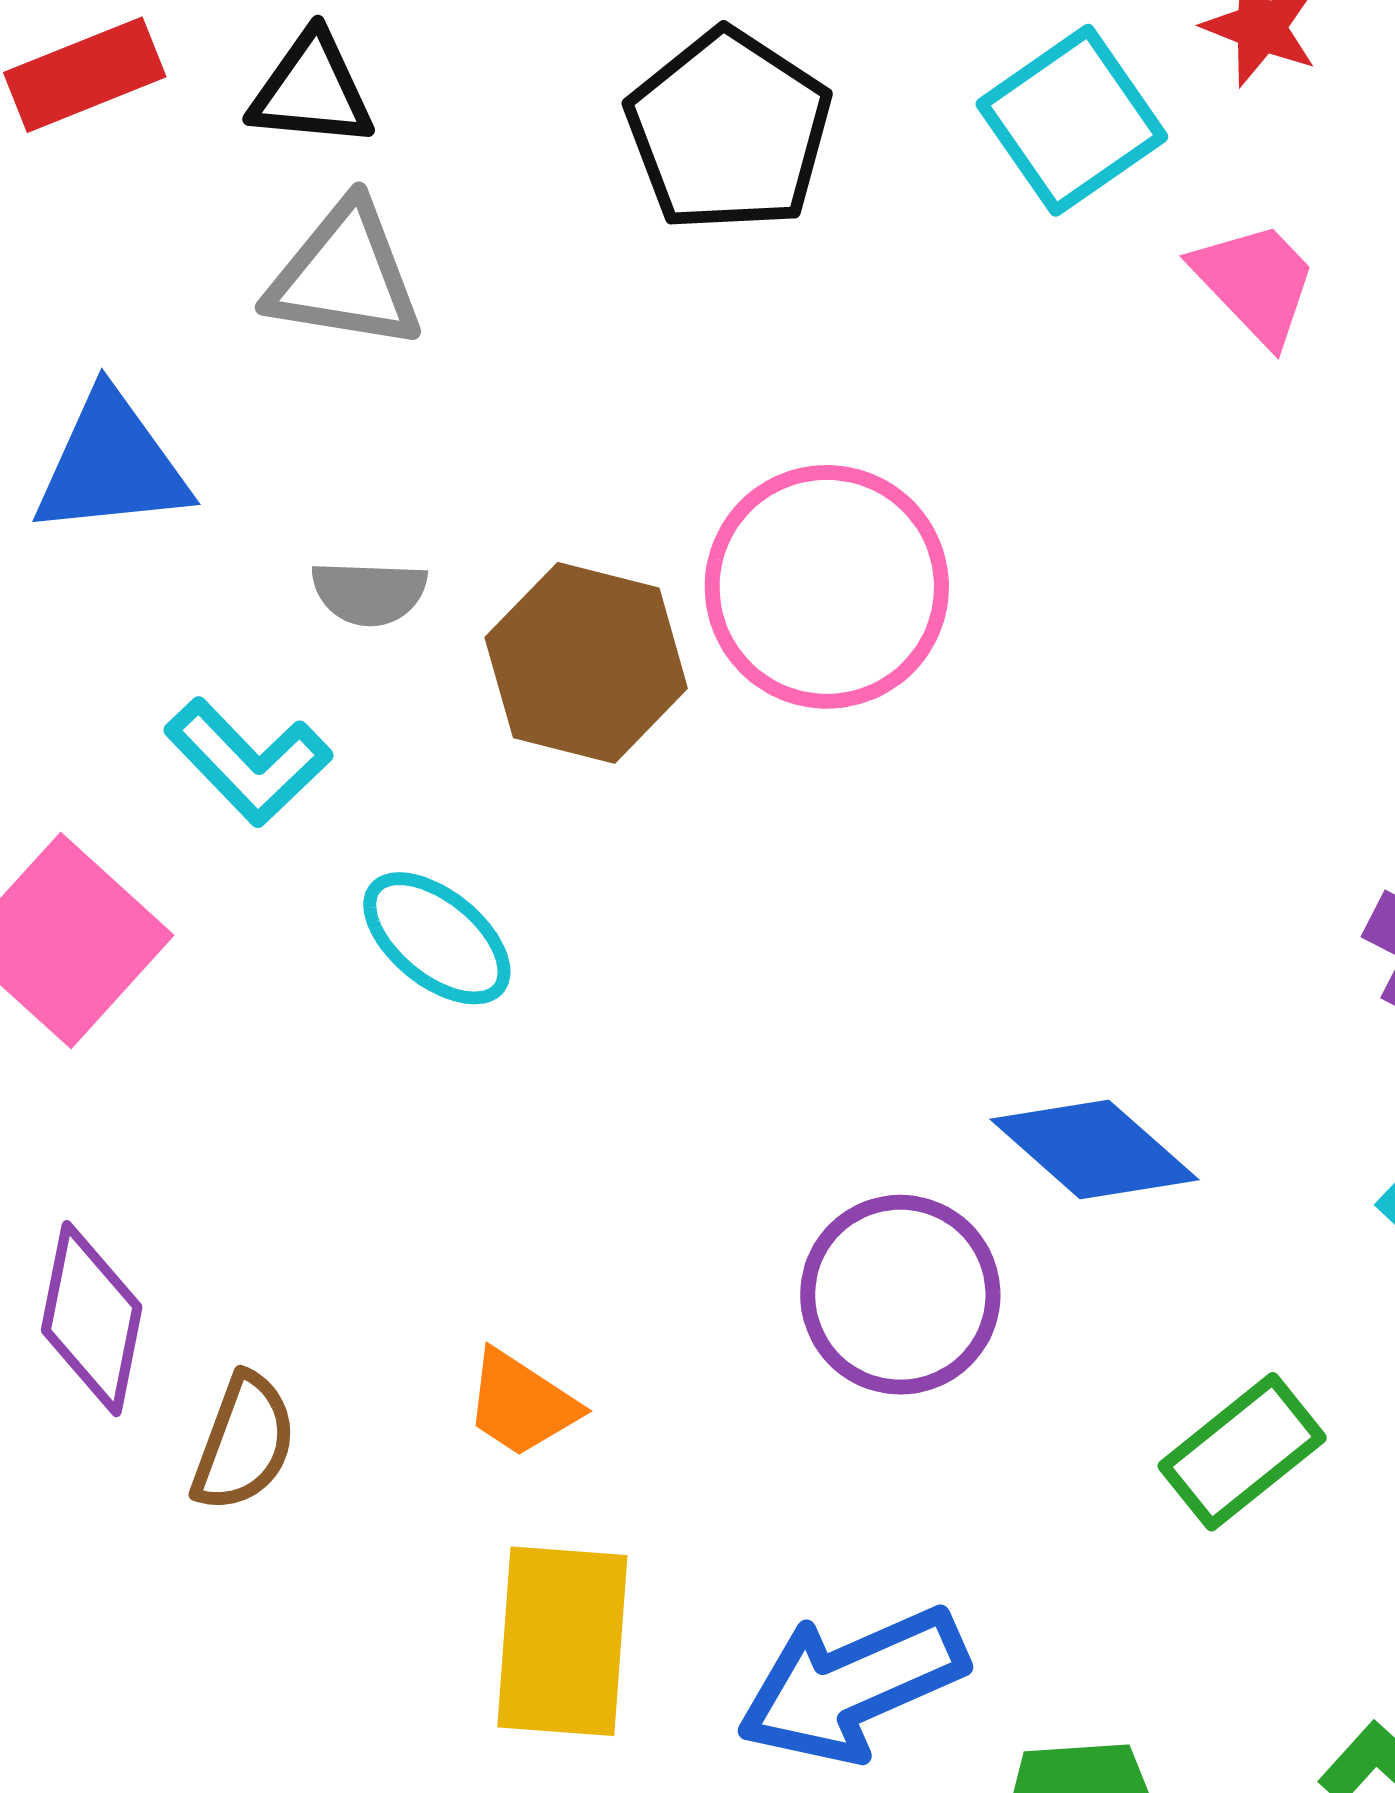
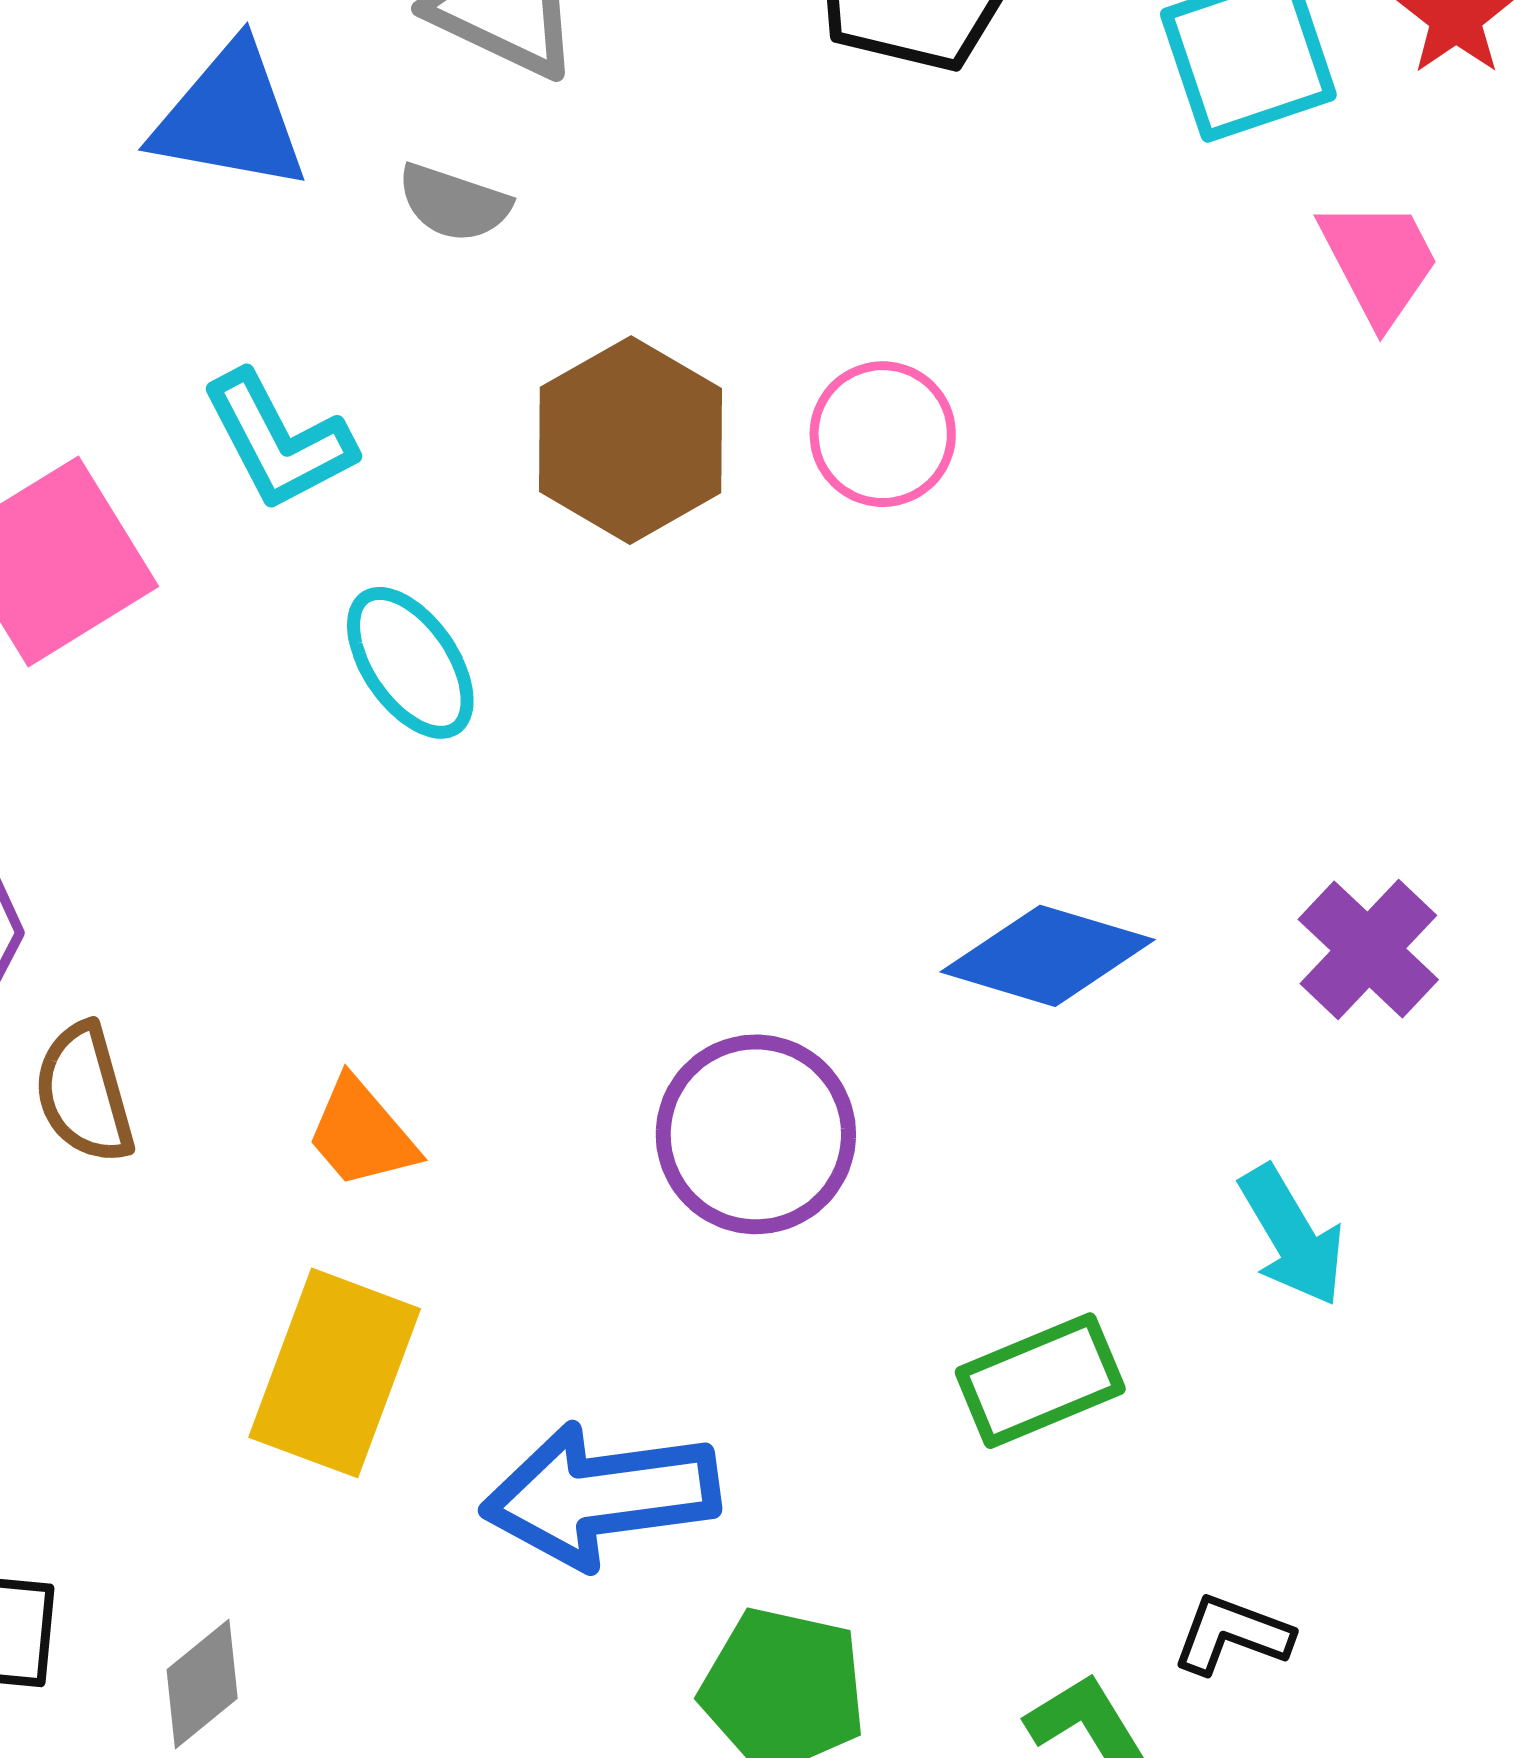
pink circle: (827, 587) -> (883, 434), size x0.6
gray semicircle: (369, 593) -> (454, 203), moved
blue diamond: (1094, 1149) -> (1048, 956), moved, turned -41
brown semicircle: (244, 1443) -> (84, 1093), turned 128

